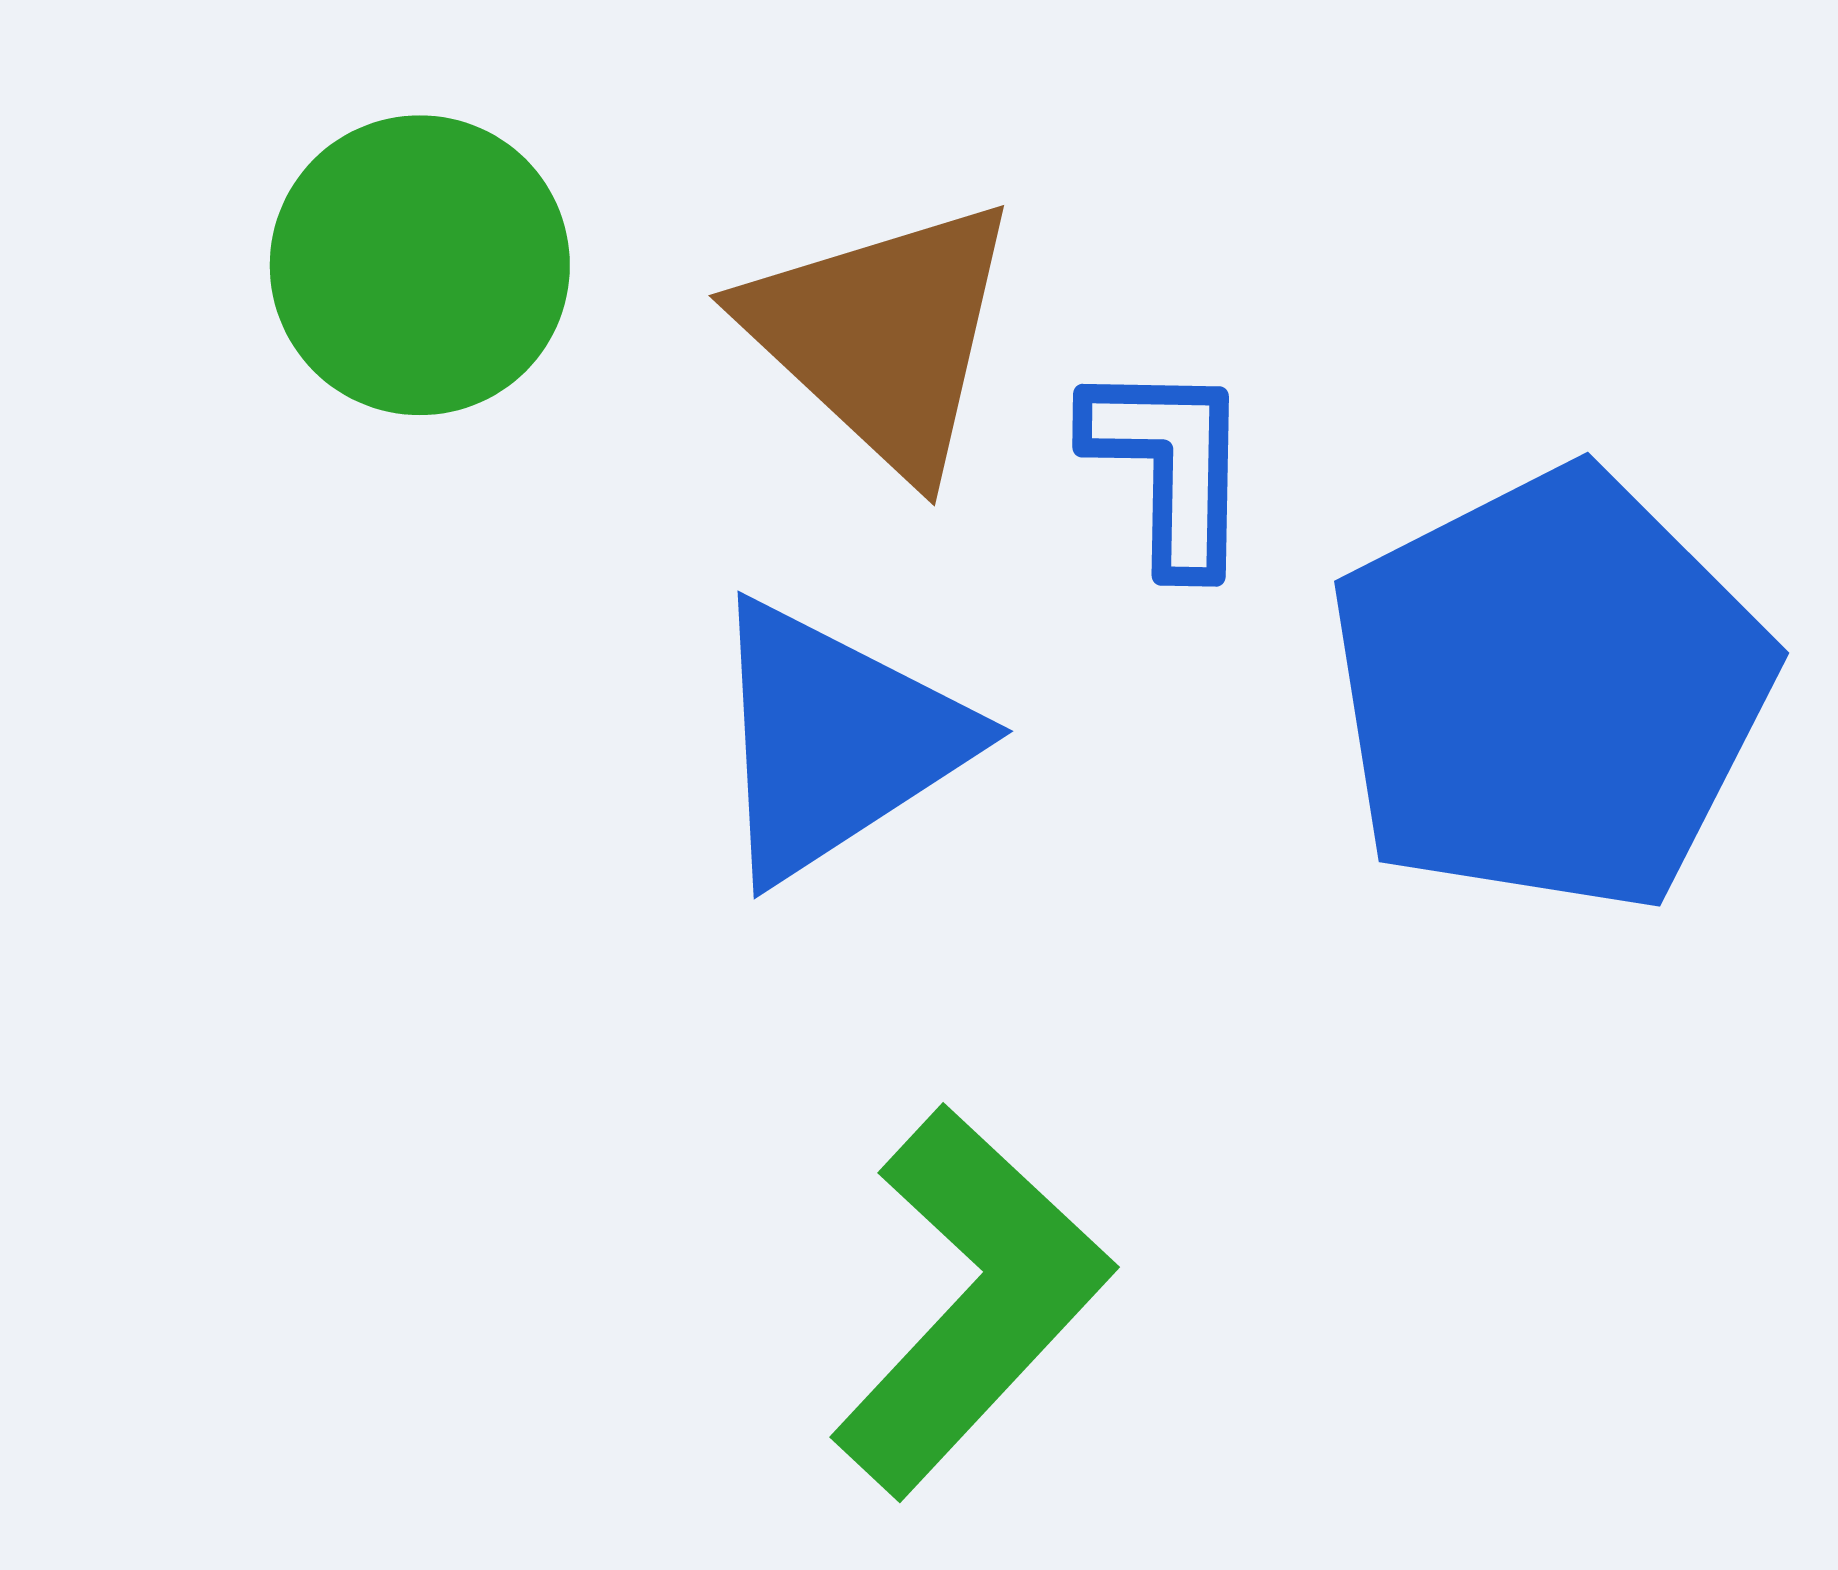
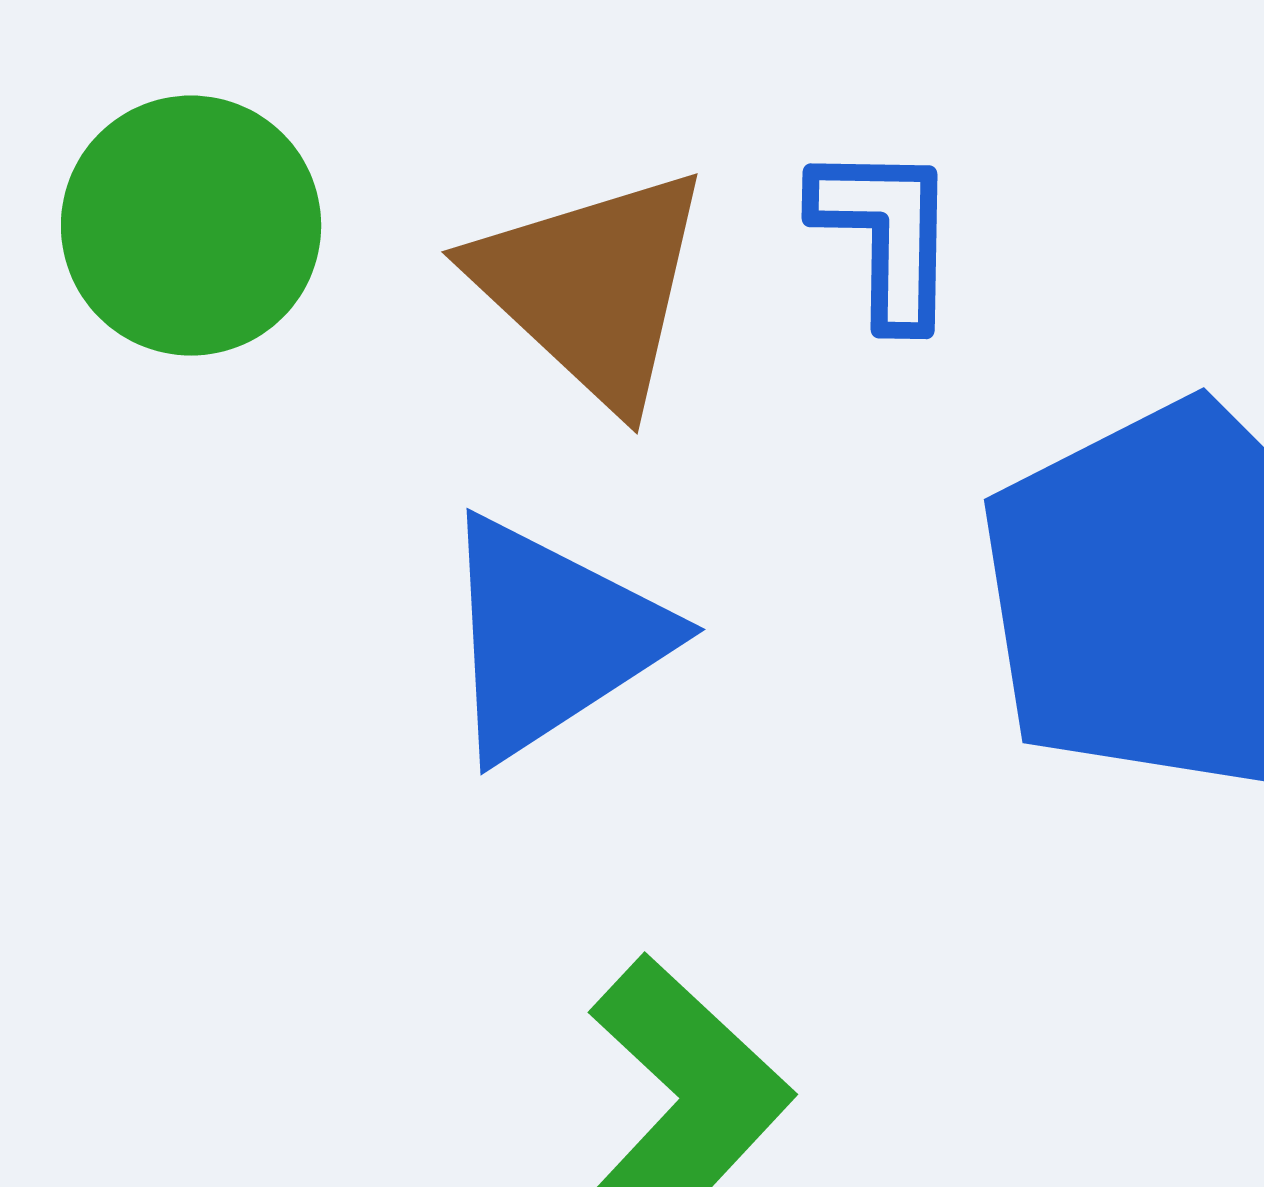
blue L-shape: (1169, 466) -> (886, 235), moved

